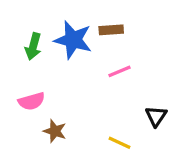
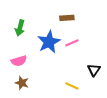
blue star: (73, 40) -> (49, 42), moved, turned 30
brown star: (55, 131) -> (22, 83), moved

